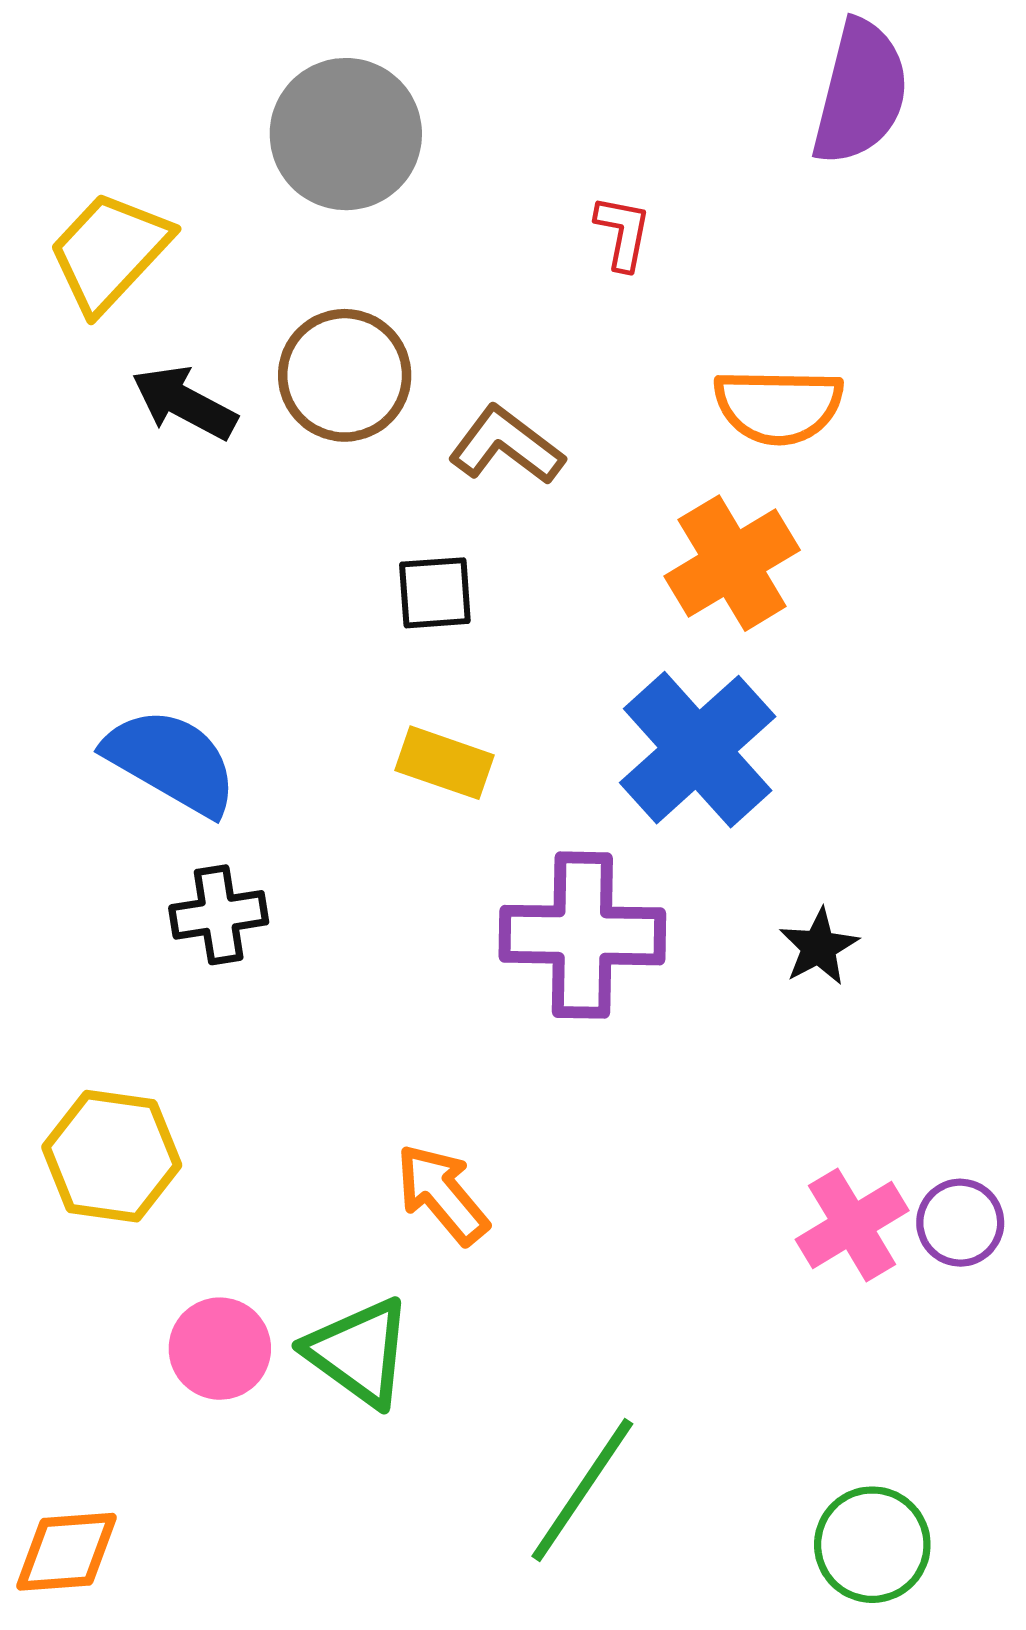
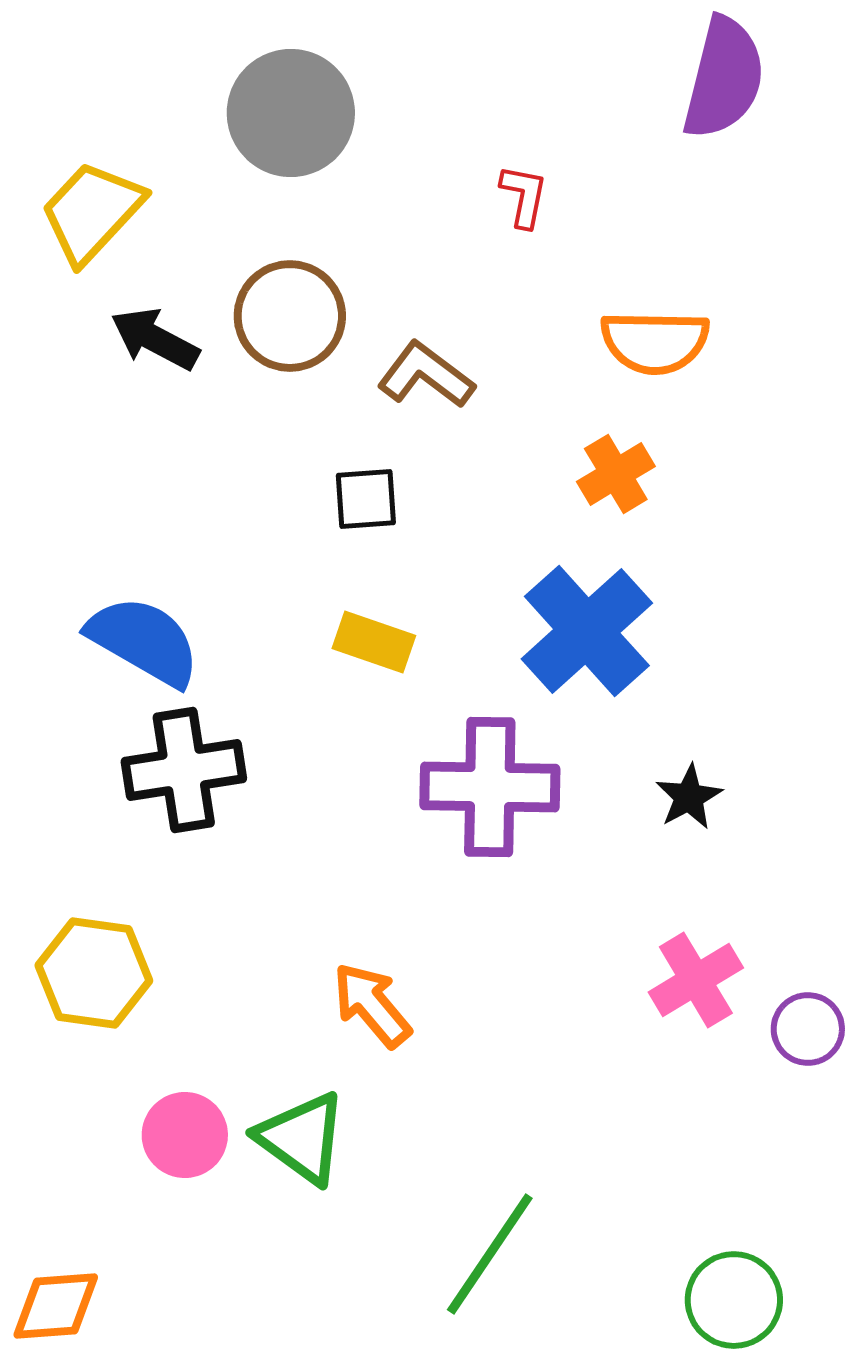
orange cross: (732, 563) -> (616, 474), size x0.7
black cross: (219, 915) -> (184, 770), size x1.5
pink cross: (852, 1225) -> (696, 980), moved

